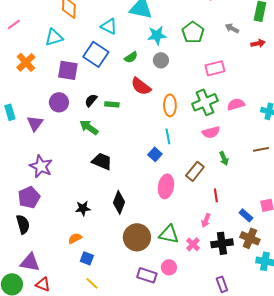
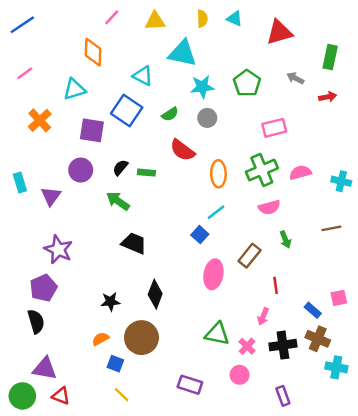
cyan line: (168, 136) -> (216, 212), turned 63
brown circle: (137, 237) -> (141, 338), moved
pink circle: (169, 267) -> (240, 375), moved

